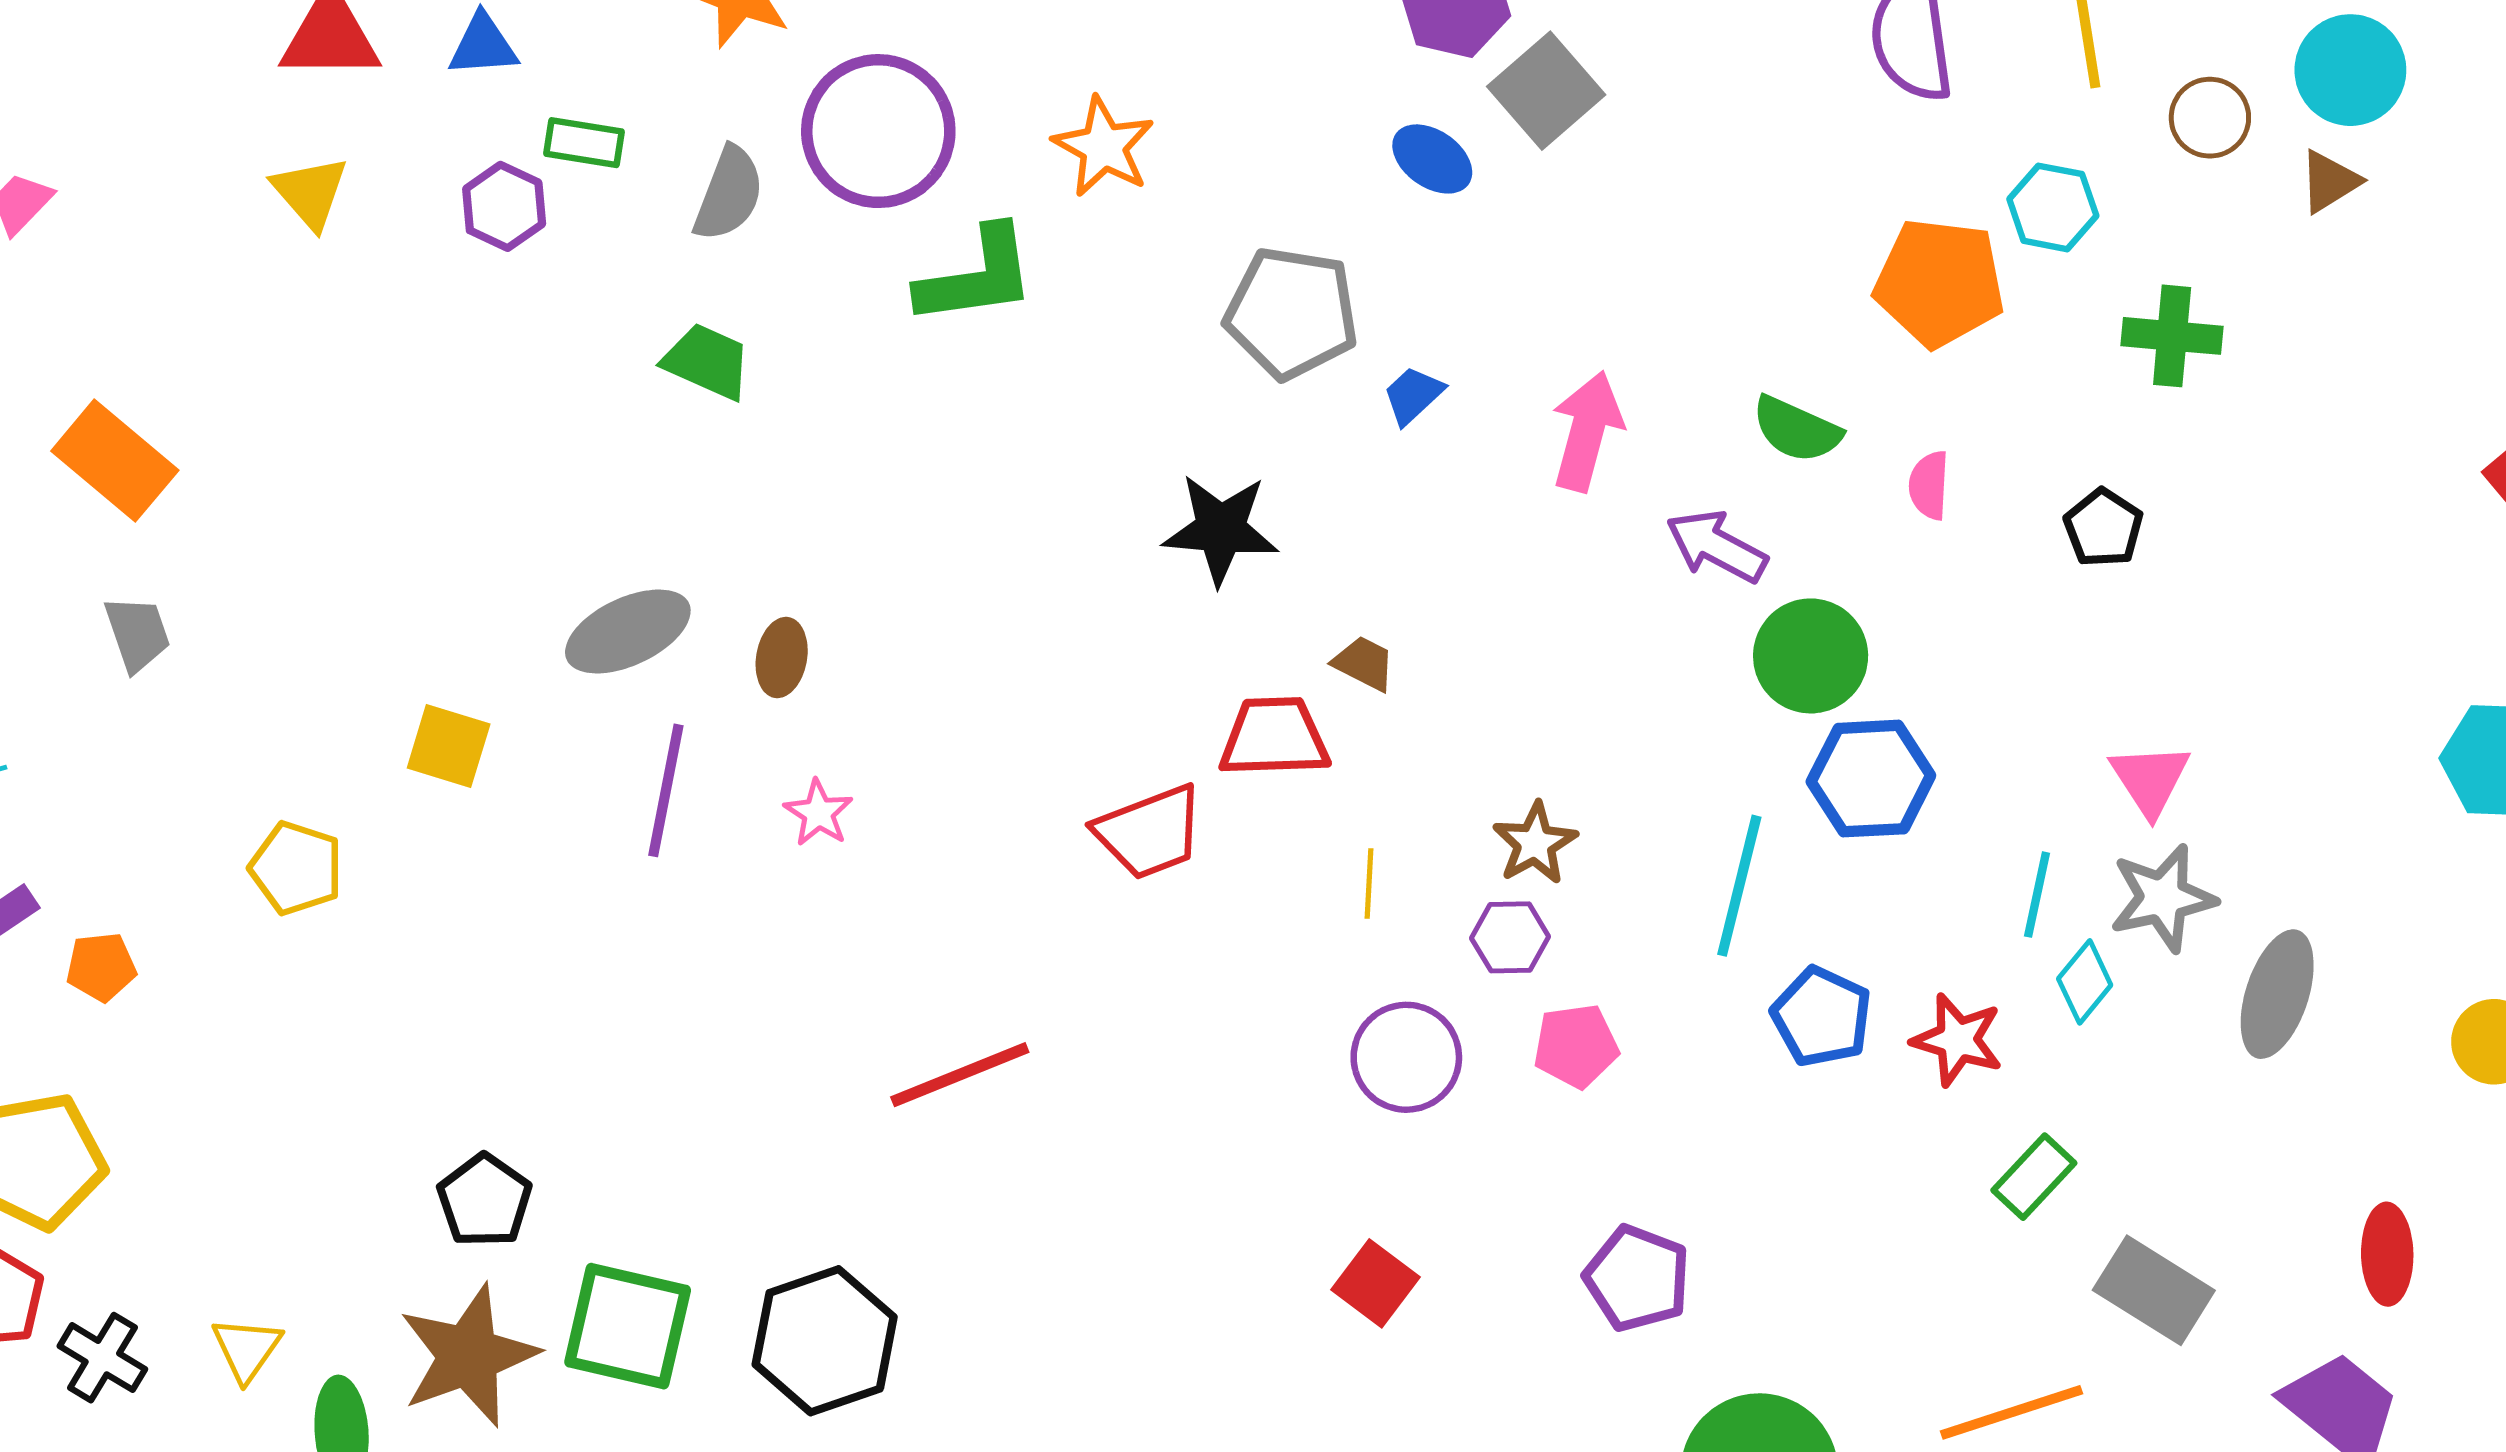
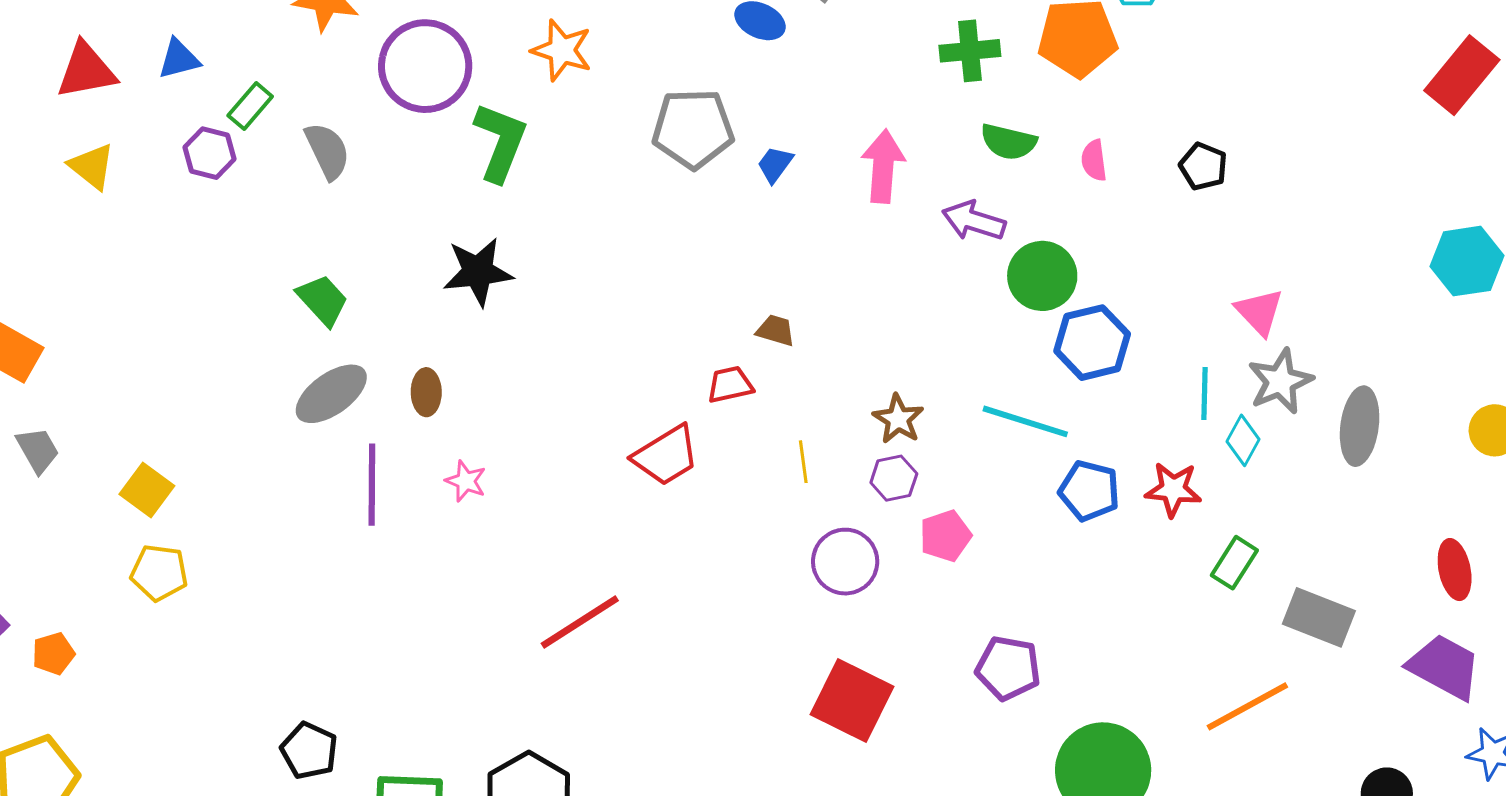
green rectangle: (584, 143) -> (250, 106), turned -48
gray semicircle: (729, 194) -> (327, 151), moved, turned -36
green L-shape: (977, 276) -> (500, 142), turned -50
green cross: (2172, 336) -> (970, 51), moved
green trapezoid: (707, 362) -> (323, 300), moved, turned 34
black star: (1221, 529) -> (478, 272), moved
red trapezoid: (1274, 737) -> (730, 385), size x0.7
yellow square: (449, 746) -> (147, 490), moved, turned 30
cyan line: (1739, 886) -> (1025, 421), turned -76
red square: (1375, 1283) -> (852, 700), size x1.6

